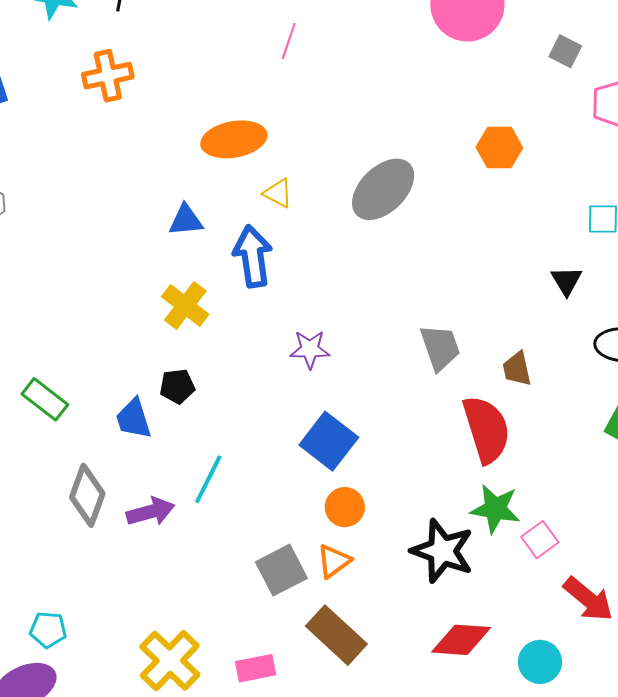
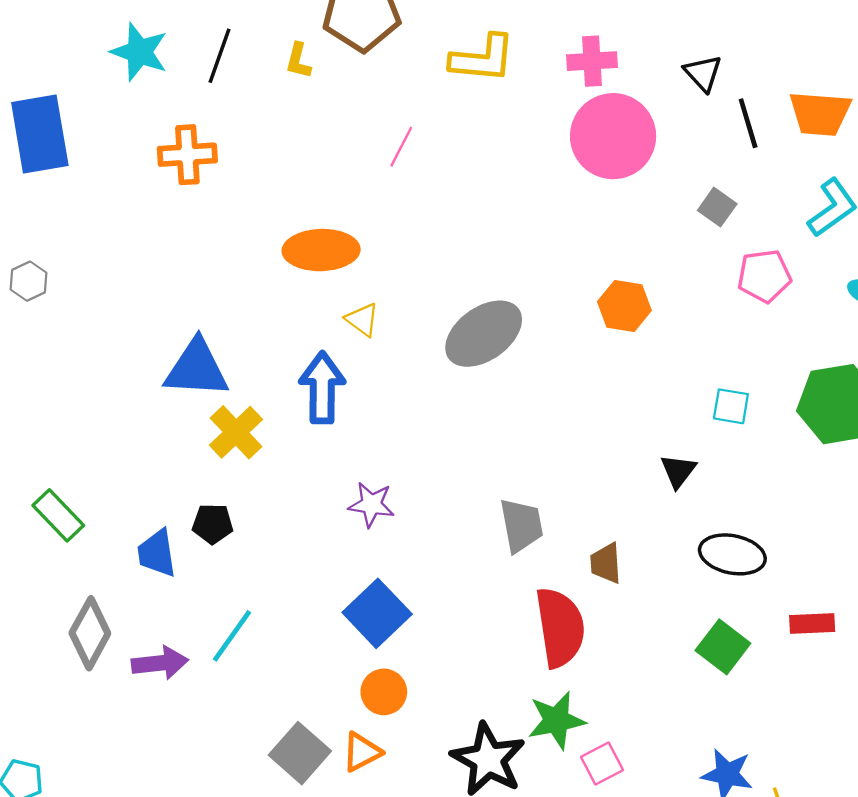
blue triangle: (186, 220) -> (197, 369), moved, size x1.6
green star: (495, 509) -> (556, 720), turned -30
gray square: (281, 570) -> (300, 753), turned -30

